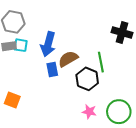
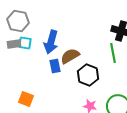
green line: (101, 62) -> (113, 53), moved
orange square: (12, 100) -> (26, 99), moved

